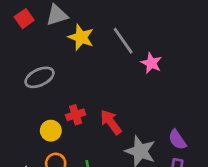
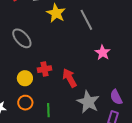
pink star: (151, 63) -> (103, 53), moved
gray ellipse: (39, 77) -> (22, 38), turned 65

